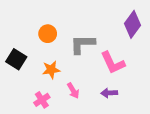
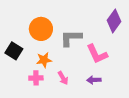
orange circle: (48, 34) -> (41, 29), size x1.5
pink cross: (42, 100) -> (36, 78), moved, turned 32

